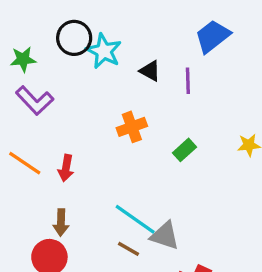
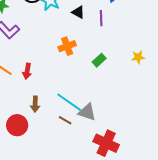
brown arrow: (61, 222) -> (35, 104), moved

